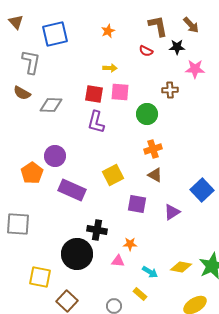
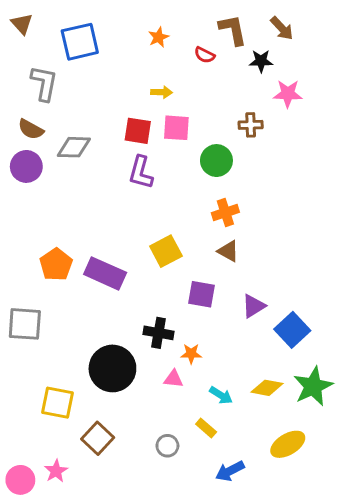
red semicircle: (146, 51) -> (205, 55), moved
purple circle: (55, 156) -> (26, 166), moved
orange pentagon: (32, 173) -> (56, 264), moved
blue square: (202, 190) -> (292, 330), moved
black cross: (97, 230) -> (159, 333), moved

